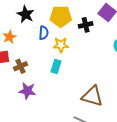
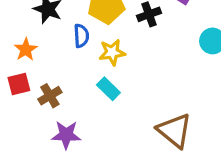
cyan rectangle: (56, 66) -> (108, 89), turned -56
brown triangle: (92, 96) -> (175, 131), turned 30

